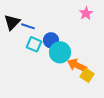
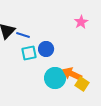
cyan square: (34, 44) -> (29, 53), turned -35
cyan circle: (60, 52) -> (55, 78), moved

